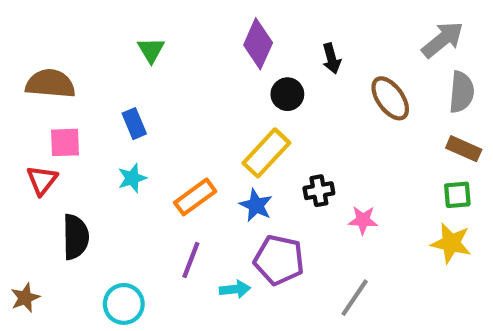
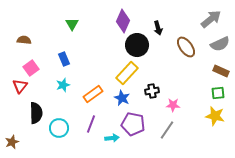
brown semicircle: (50, 84) -> (24, 40), size x0.6
gray semicircle: (462, 92) -> (220, 44), turned 60
black circle: (287, 94) -> (137, 45), size x1.5
pink square: (65, 142) -> (31, 68), turned -35
gray line: (355, 298) -> (167, 130), moved
cyan circle: (124, 304) -> (59, 128), moved

